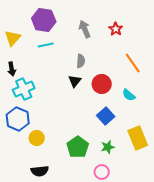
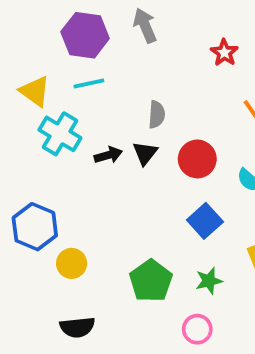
gray arrow: (85, 29) -> (145, 26), moved
yellow triangle: (13, 38) -> (35, 91), moved, turned -36
black arrow: (12, 69) -> (108, 155), moved, turned -96
cyan cross: (24, 89) -> (60, 134), moved, turned -35

